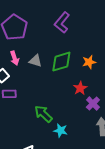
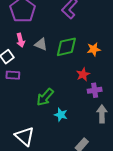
purple cross: (93, 103) -> (95, 90), turned 32
green arrow: (43, 114) -> (45, 97), turned -96

